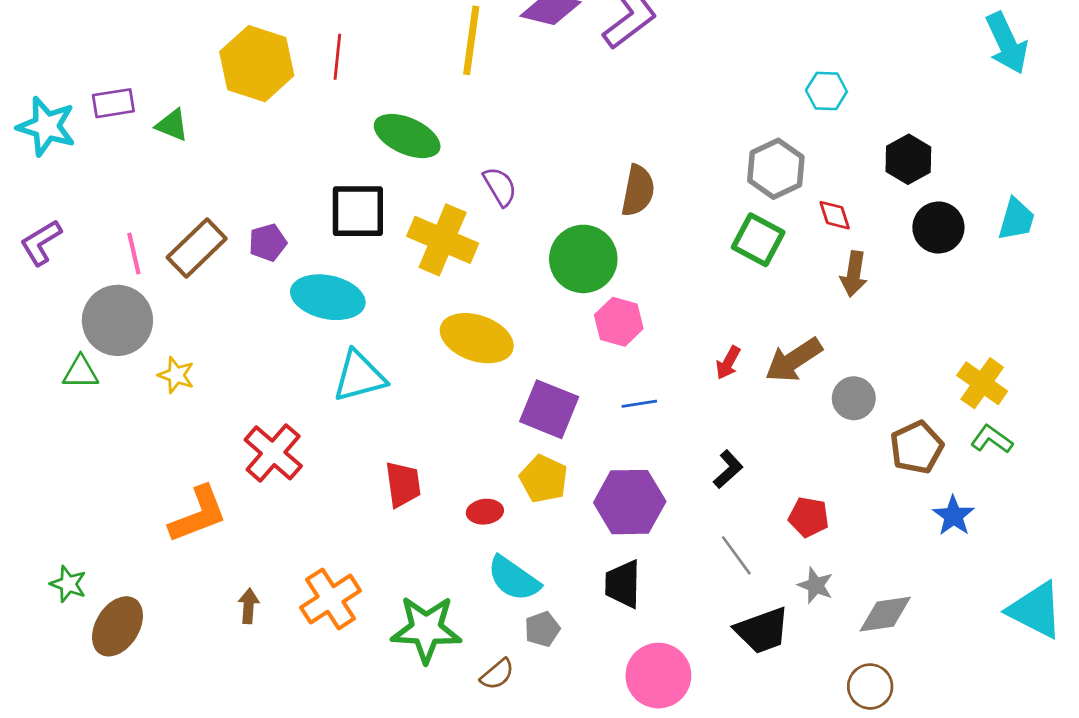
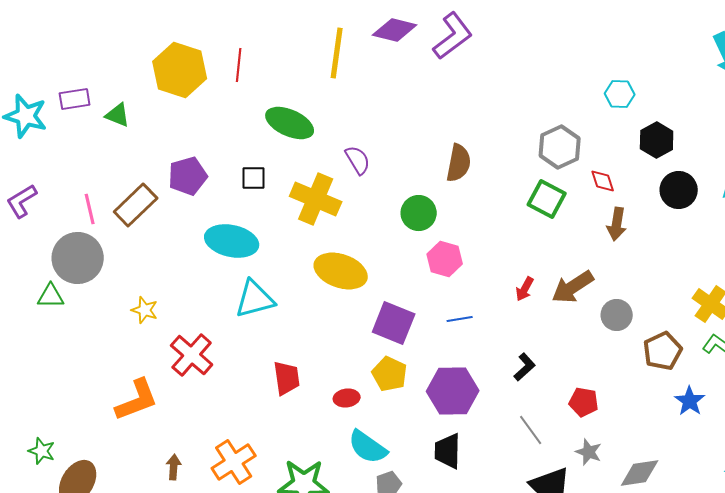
cyan hexagon: (826, 91) -> (620, 94), moved
black square: (358, 211) -> (254, 178), size x0.6
purple pentagon: (268, 243) -> (188, 176), moved, size x1.4
green circle: (583, 259) -> (419, 213), size x0.7
yellow star: (176, 375) -> (145, 310), moved

